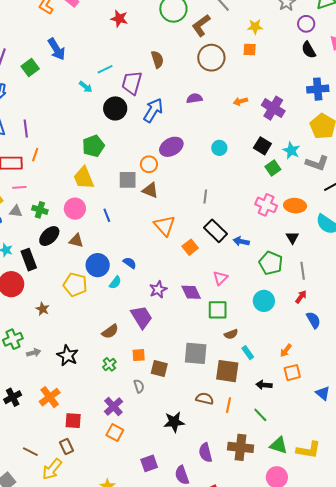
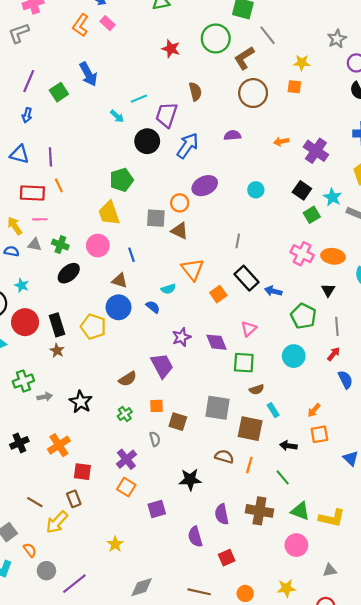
red star: (119, 19) -> (171, 49), moved
orange line: (35, 155) -> (59, 185), turned -48
brown triangle: (76, 241) -> (120, 281), moved
black rectangle: (29, 260) -> (57, 325), moved
cyan semicircle: (115, 283) -> (168, 289), moved, turned 32
purple square: (149, 463) -> (157, 509), moved

